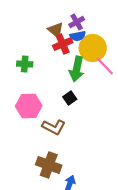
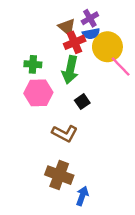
green arrow: (77, 69) -> (70, 70), moved
pink hexagon: (29, 106) -> (38, 93), moved

